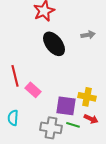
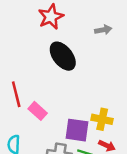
gray arrow: (88, 35) -> (103, 30), moved

